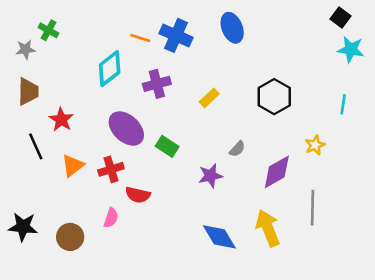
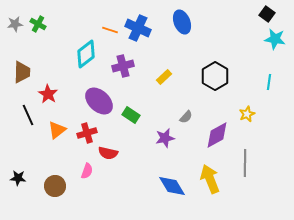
gray star: (26, 49) -> (15, 24), moved
black star: (23, 227) -> (18, 178), size x0.7

